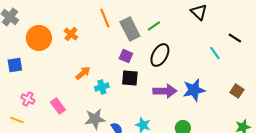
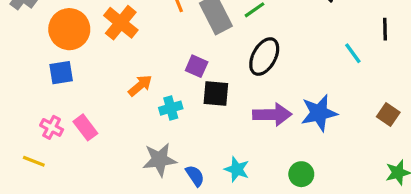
orange cross: (71, 34) -> (121, 23), size x1.5
black line: (235, 38) -> (385, 29), turned 56
purple square: (126, 56) -> (197, 66), moved
blue square: (15, 65) -> (61, 73), moved
pink rectangle: (58, 106) -> (85, 127), moved

